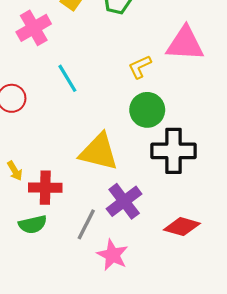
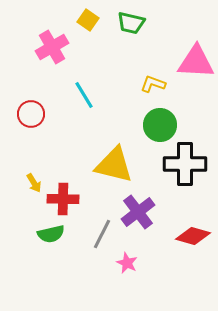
yellow L-shape: (140, 67) -> (153, 84), turned 45
pink star: (113, 255) -> (127, 263), size x0.7

